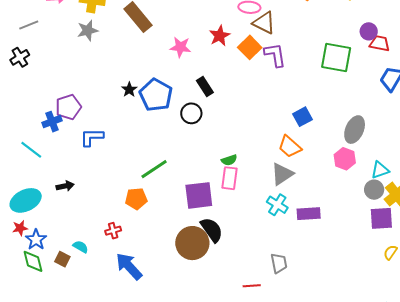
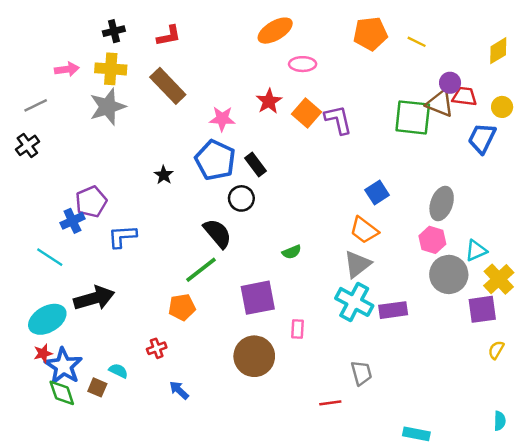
brown triangle: (264, 23) -> (440, 103), moved
gray star: (88, 30) -> (108, 107), size x1.4
blue pentagon: (156, 95) -> (215, 160), moved
pink rectangle: (230, 178) -> (298, 329), moved, size x0.7
black arrow: (65, 186) -> (94, 298), size x1.8
gray circle: (374, 190) -> (449, 274), moved, size x1.6
cyan cross: (277, 205) -> (354, 302), size x1.4
black semicircle: (212, 230) -> (218, 233), moved
blue star: (36, 240) -> (64, 366), size x1.4
blue arrow: (129, 266) -> (179, 390), size x0.6

